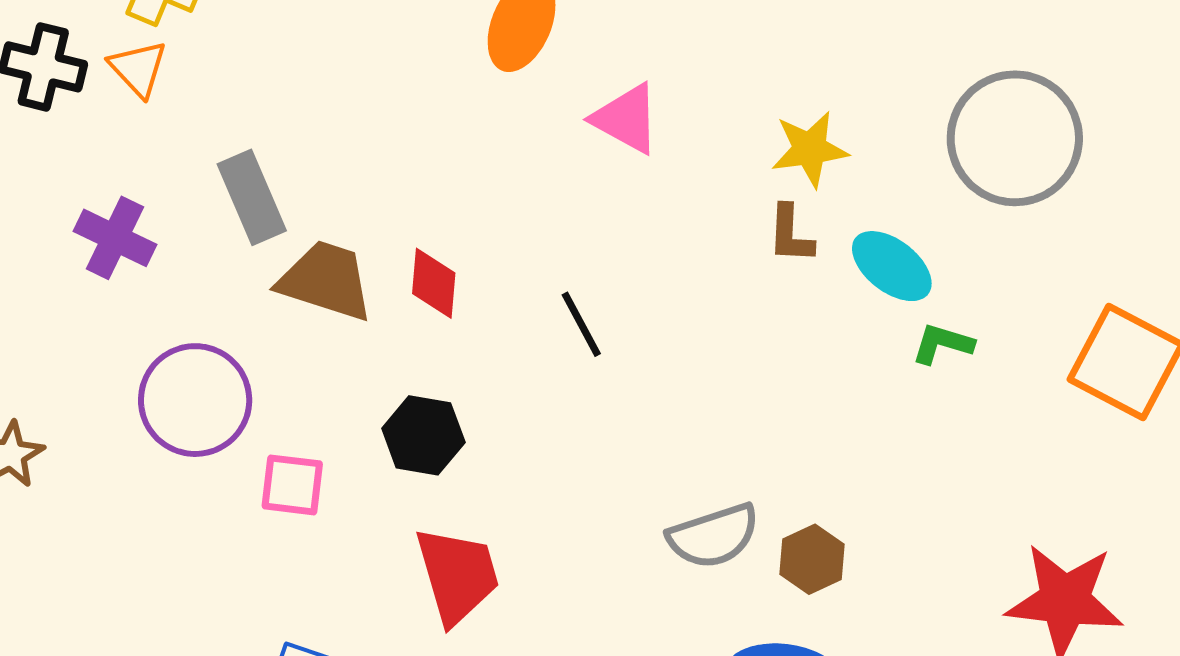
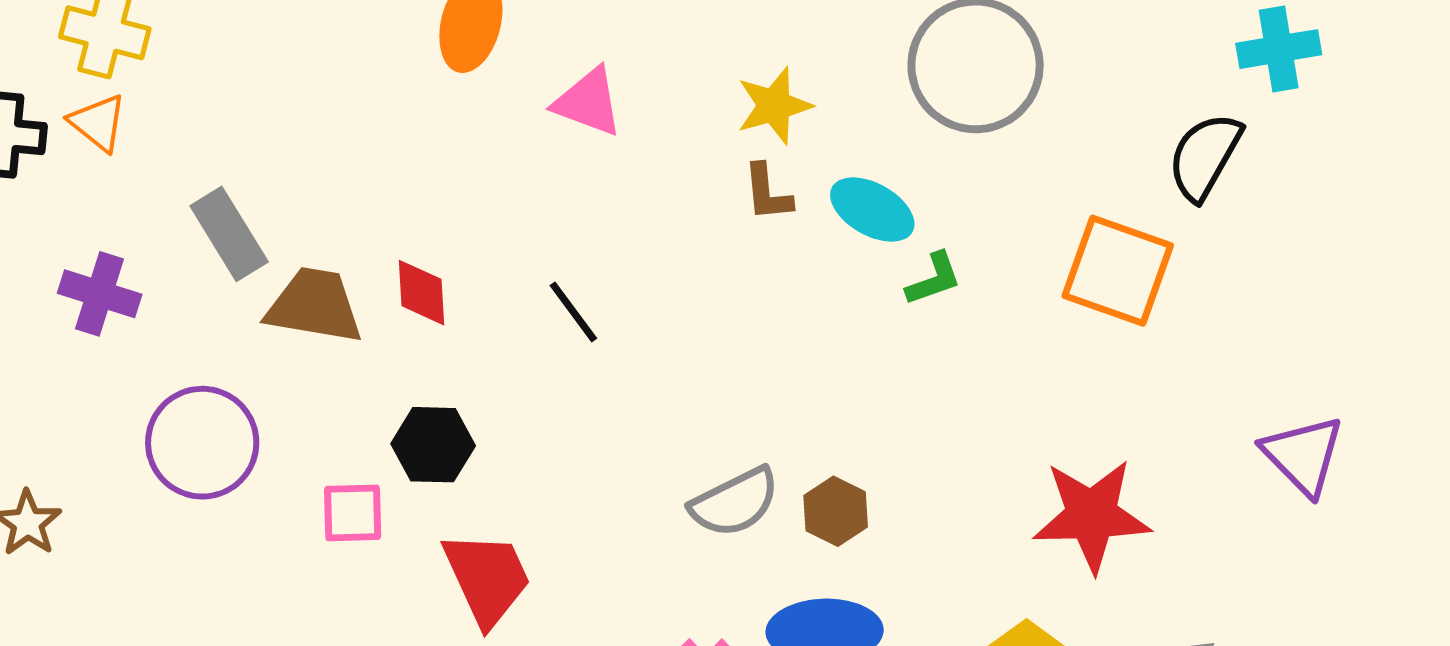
green L-shape: (943, 344) -> (934, 279), turned 152
pink square: (292, 485) -> (353, 513), moved

